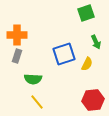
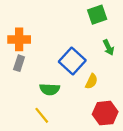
blue square: (64, 54) -> (72, 61), turned -30
yellow semicircle: (87, 64) -> (91, 81), moved
green semicircle: (33, 79) -> (50, 89), moved

